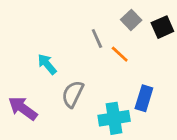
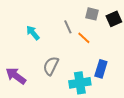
gray square: (131, 20) -> (92, 14), turned -32
cyan arrow: (47, 64) -> (33, 33), moved

